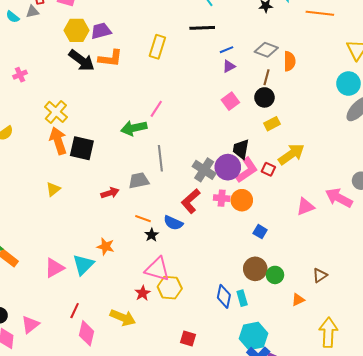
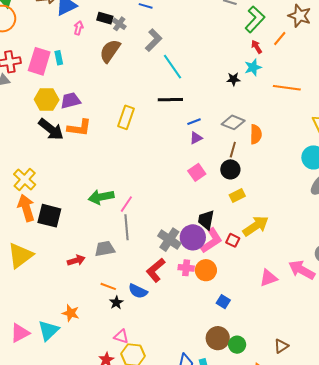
pink line: (156, 109) -> (126, 204), moved
yellow triangle: (53, 189) -> (20, 256), size x1.8
pink triangle: (157, 269) -> (121, 336), size x0.6

